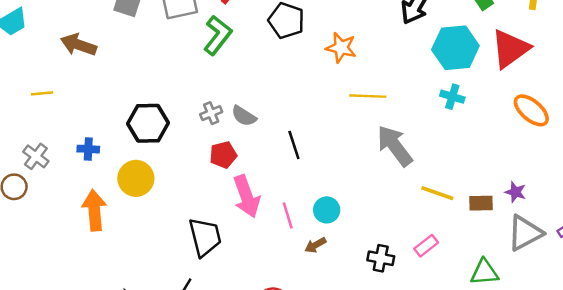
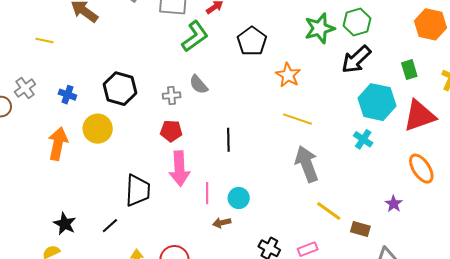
gray semicircle: (244, 116) -> (199, 85), moved
purple star: (515, 192) -> (394, 204), moved

